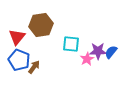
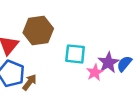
purple star: (98, 51) -> (108, 63), turned -30

